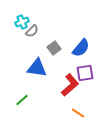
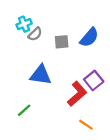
gray square: (54, 48) -> (62, 42), moved, turned 32
blue semicircle: (81, 48) -> (89, 37), moved
purple square: (85, 73) -> (94, 81), turned -30

